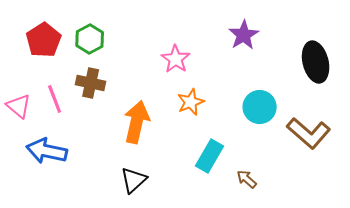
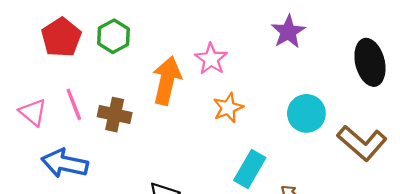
brown cross: (91, 83) -> (115, 115), moved
orange arrow: (137, 122) -> (167, 81), moved

